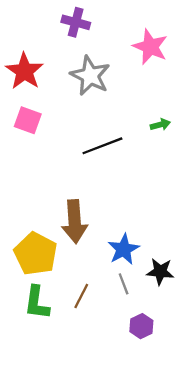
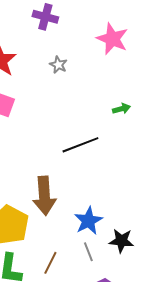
gray star: (90, 76) -> (58, 65), size x0.5
black line: (102, 146) -> (80, 145), moved

